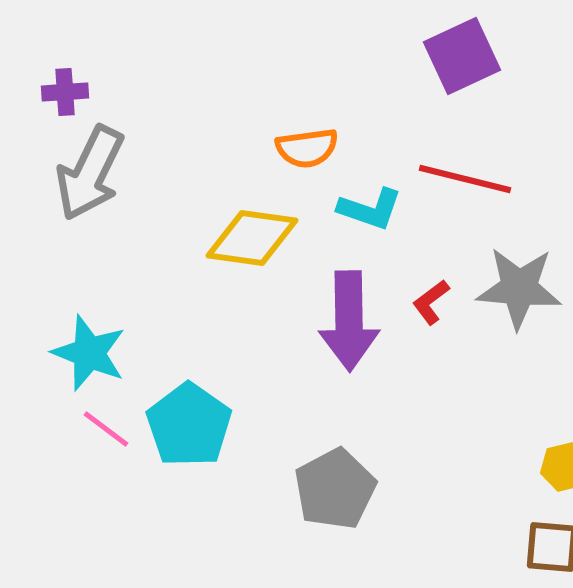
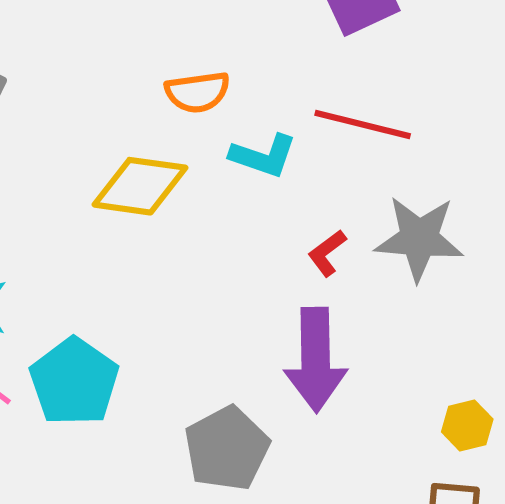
purple arrow: (349, 321) -> (316, 360), moved

